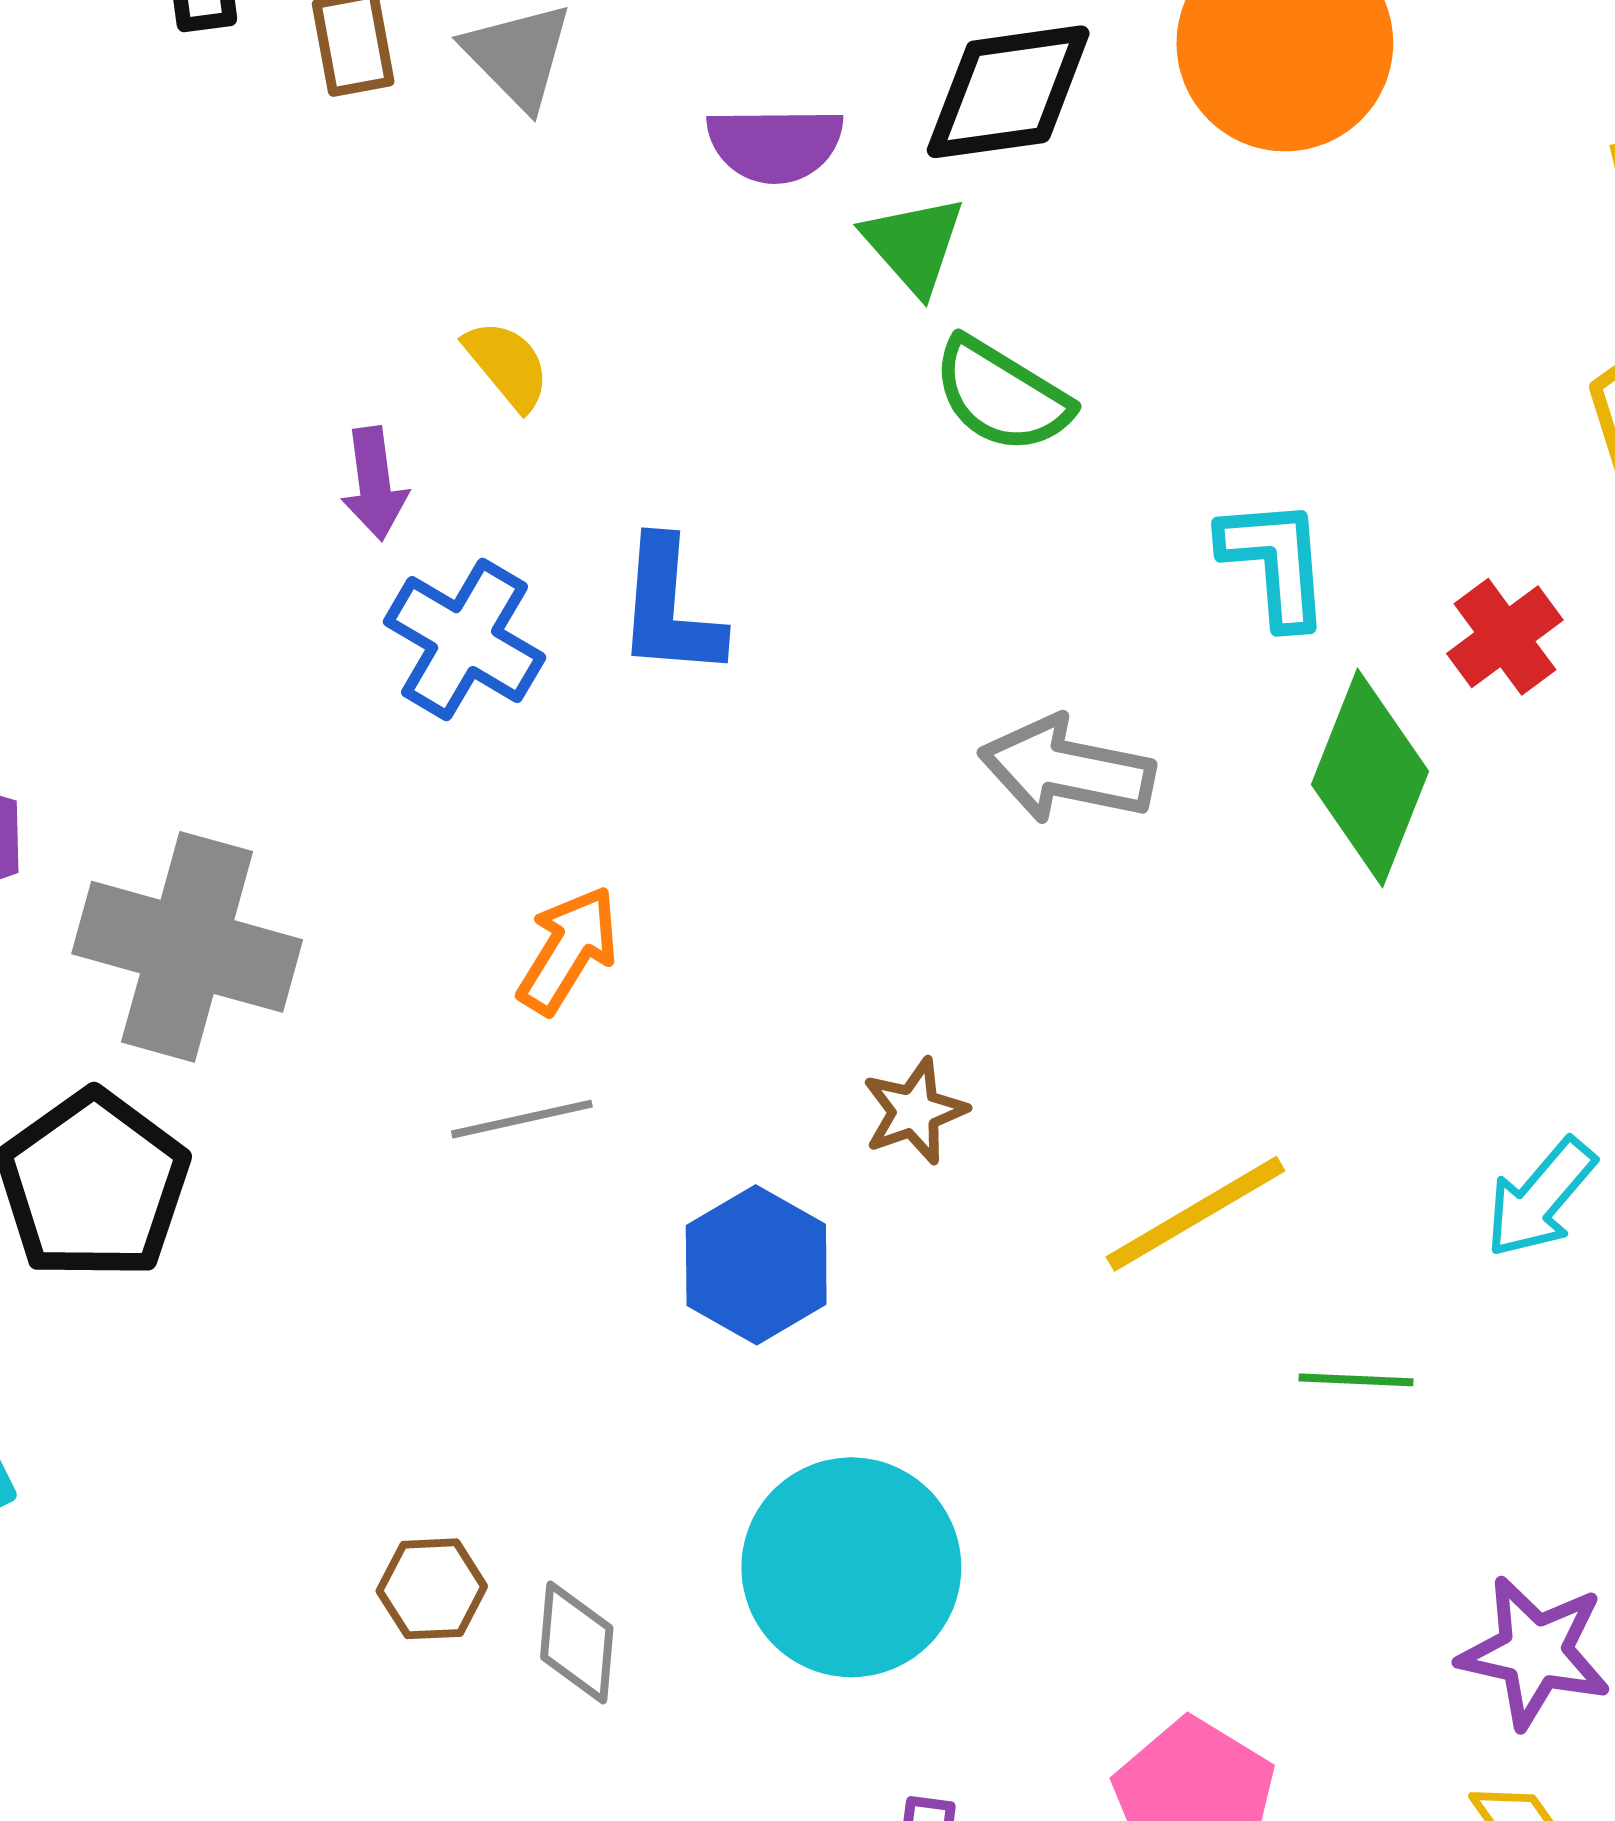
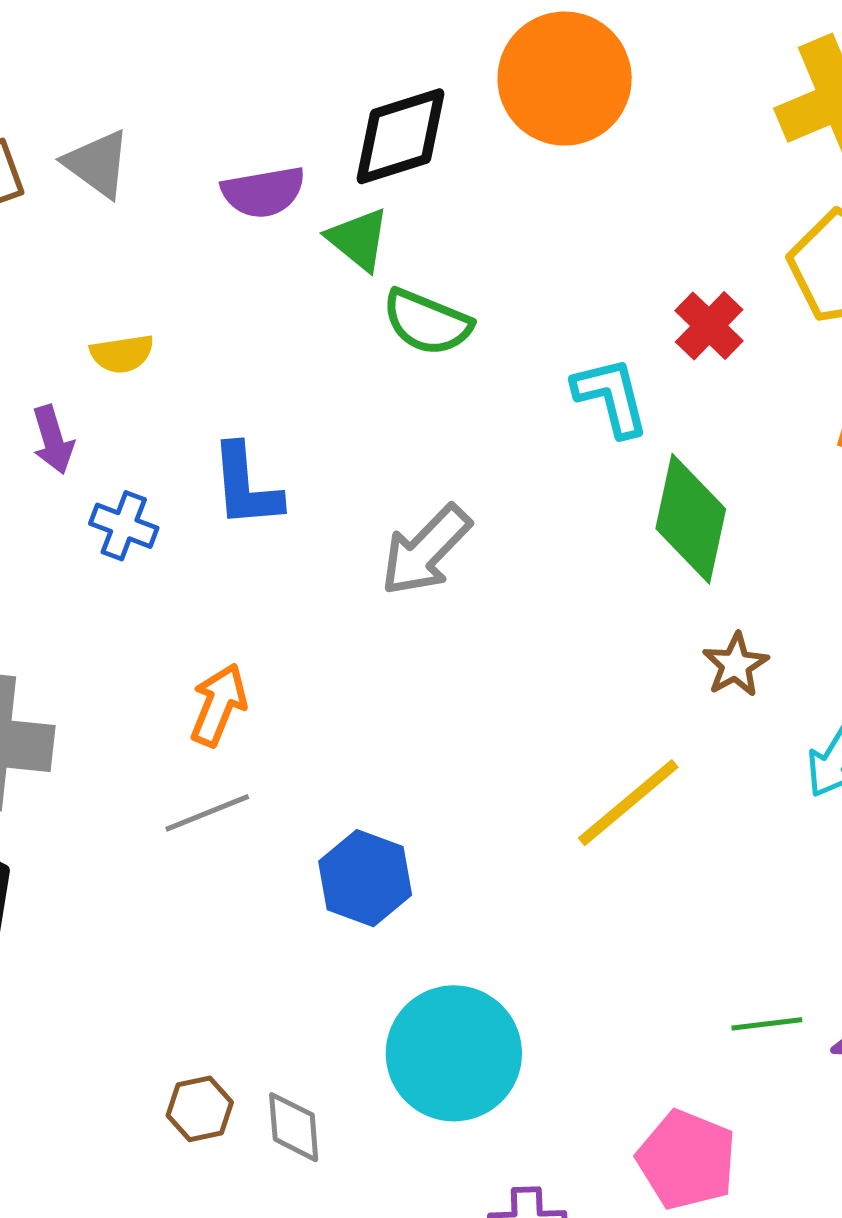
yellow semicircle: (507, 365) -> (122, 354), turned 130
red cross: (1505, 637) -> (709, 326), moved
blue cross: (465, 640) -> (124, 526), size x0.7
gray arrow: (1067, 770) -> (426, 550), moved, turned -48
brown star: (915, 1111) -> (736, 665), moved
green line: (1356, 1380) -> (767, 1024), moved

